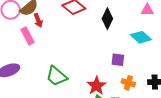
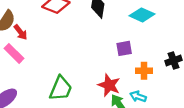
green trapezoid: (56, 76) -> (61, 88), turned -90

